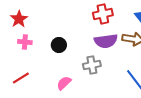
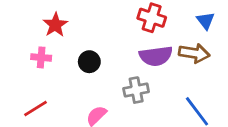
red cross: (103, 14) -> (152, 18), turned 30
red star: (19, 19) -> (55, 25), moved

